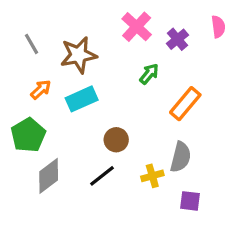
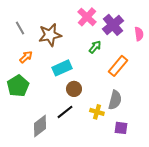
pink semicircle: (218, 27) -> (139, 34), moved
purple cross: (177, 39) -> (113, 25), size x1.5
cyan rectangle: (82, 99) -> (62, 68), moved
gray diamond: (49, 176) -> (40, 126), moved
yellow cross: (152, 176) -> (97, 112), turned 32

